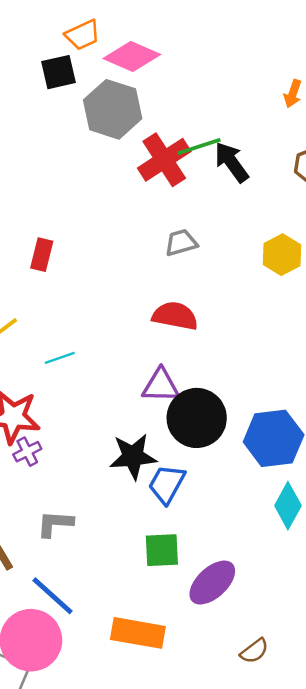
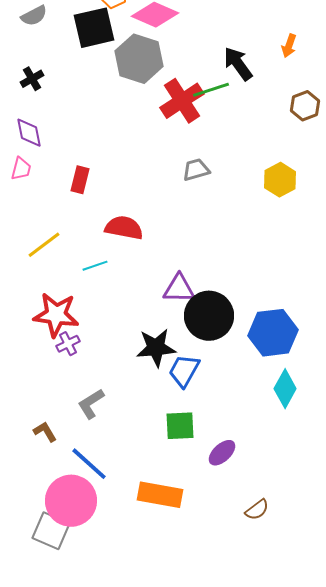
black square: (59, 72) -> (94, 28), size x1.4
black arrow: (232, 162) -> (238, 64), moved
red semicircle: (175, 316) -> (124, 228), moved
gray L-shape: (55, 524) -> (91, 404), turned -36
purple ellipse: (212, 583) -> (222, 453), size x0.7

